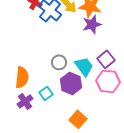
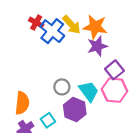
purple square: (106, 59) -> (114, 70), moved
pink hexagon: (108, 81) -> (114, 90), moved

